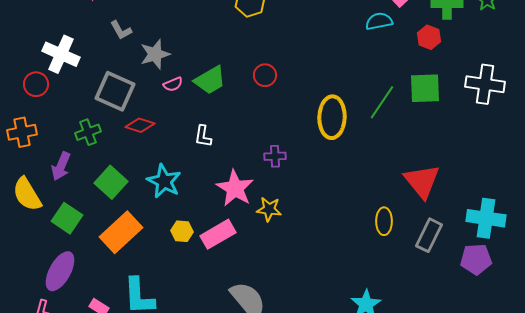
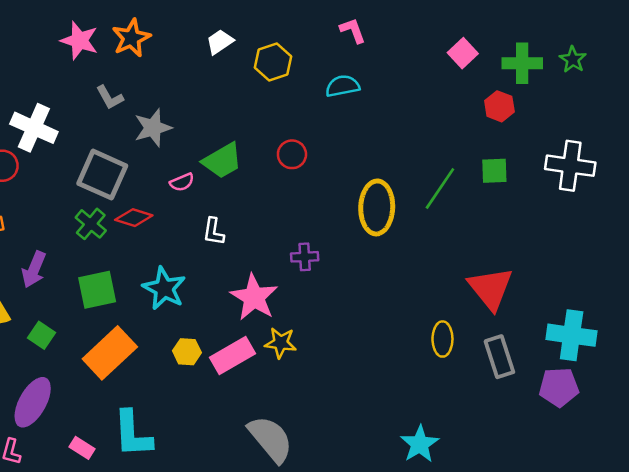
cyan semicircle: (379, 21) -> (343, 86), moved
pink semicircle: (173, 84) -> (182, 182), moved
green square: (425, 88) -> (494, 171), size x0.7
green cross: (88, 132) -> (91, 224), moved, turned -30
green square: (111, 182) -> (97, 290), turned 36
yellow star: (269, 209) -> (281, 343), moved
green square: (67, 218) -> (41, 335), size x0.7
gray rectangle: (429, 235) -> (499, 357), turned -44

